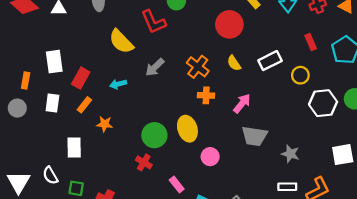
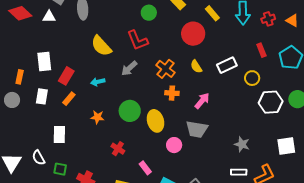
red L-shape: (153, 22) -> (137, 40), moved
orange star: (105, 124) -> (97, 117), moved
green circle: (154, 135) -> (130, 111), moved
gray trapezoid: (254, 136) -> (197, 129), moved

